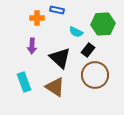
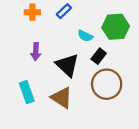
blue rectangle: (57, 10) -> (64, 11), turned -56
orange cross: (37, 18) -> (32, 12), moved

